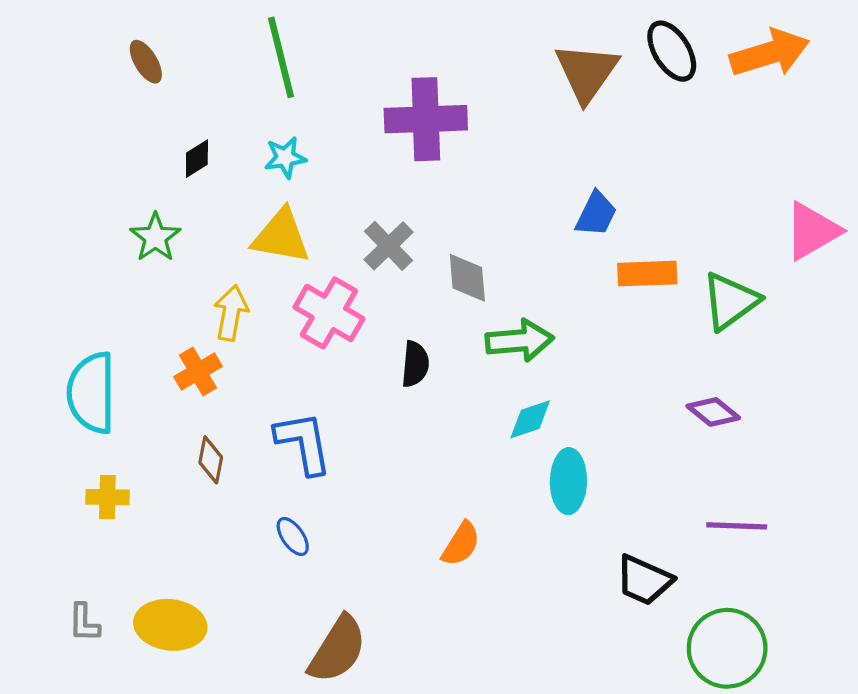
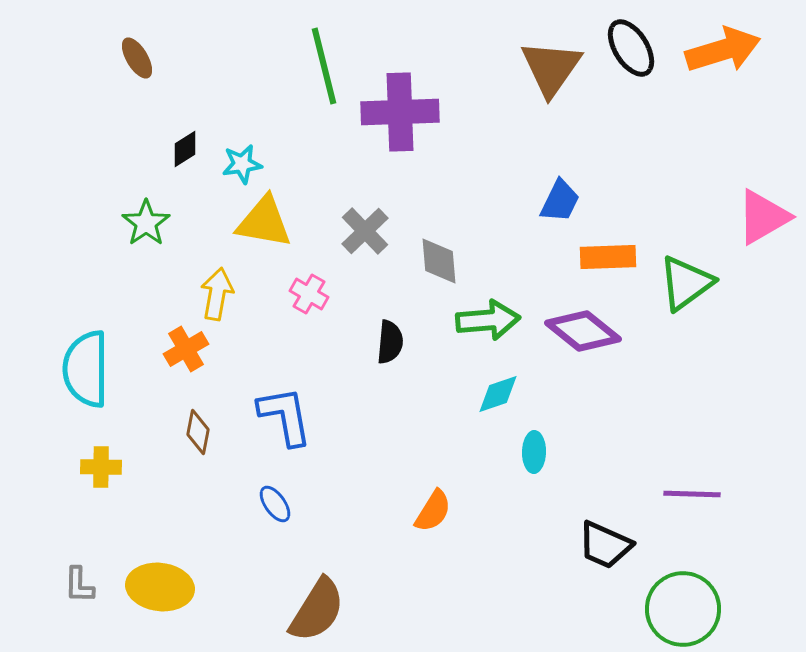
green line: (281, 57) -> (324, 66), moved
cyan star: (285, 158) -> (242, 164), moved
pink cross: (329, 313) -> (309, 294), size x0.6
purple diamond: (713, 412) -> (583, 331), moved, size x1.5
cyan ellipse: (568, 481) -> (534, 452), size x0.7

